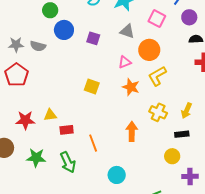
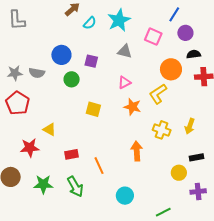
green circle: (50, 10) -> (72, 79), moved
orange circle: (149, 50) -> (171, 69), moved
yellow triangle: (50, 115) -> (49, 129), moved, turned 40
black rectangle: (182, 134) -> (196, 157), moved

